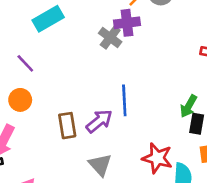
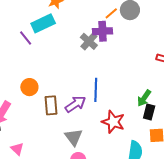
purple line: (25, 63) -> (26, 38), moved
orange circle: (20, 100) -> (29, 87), moved
red star: (157, 158) -> (113, 122), moved

